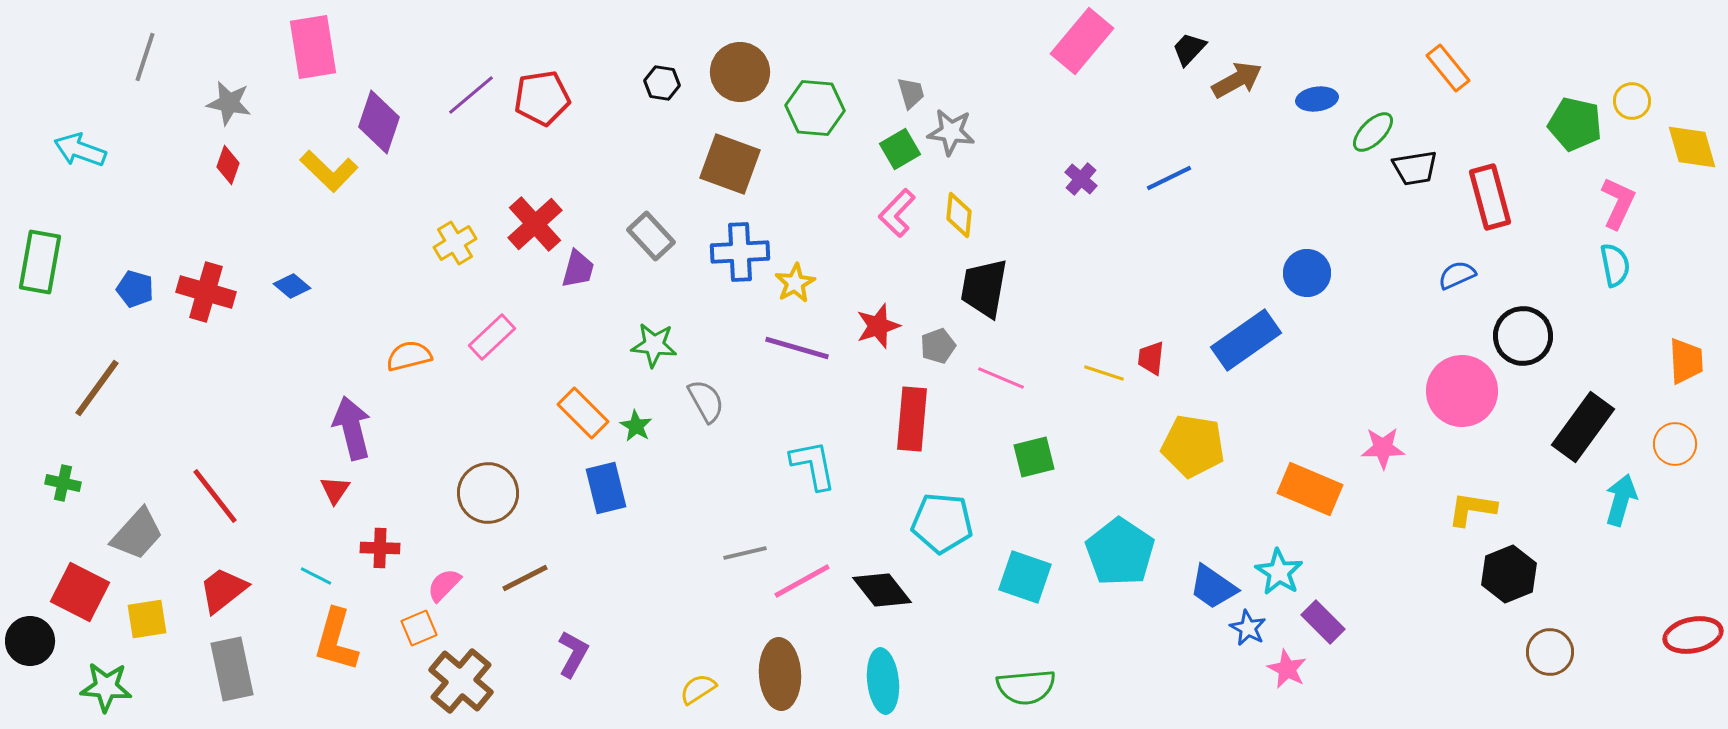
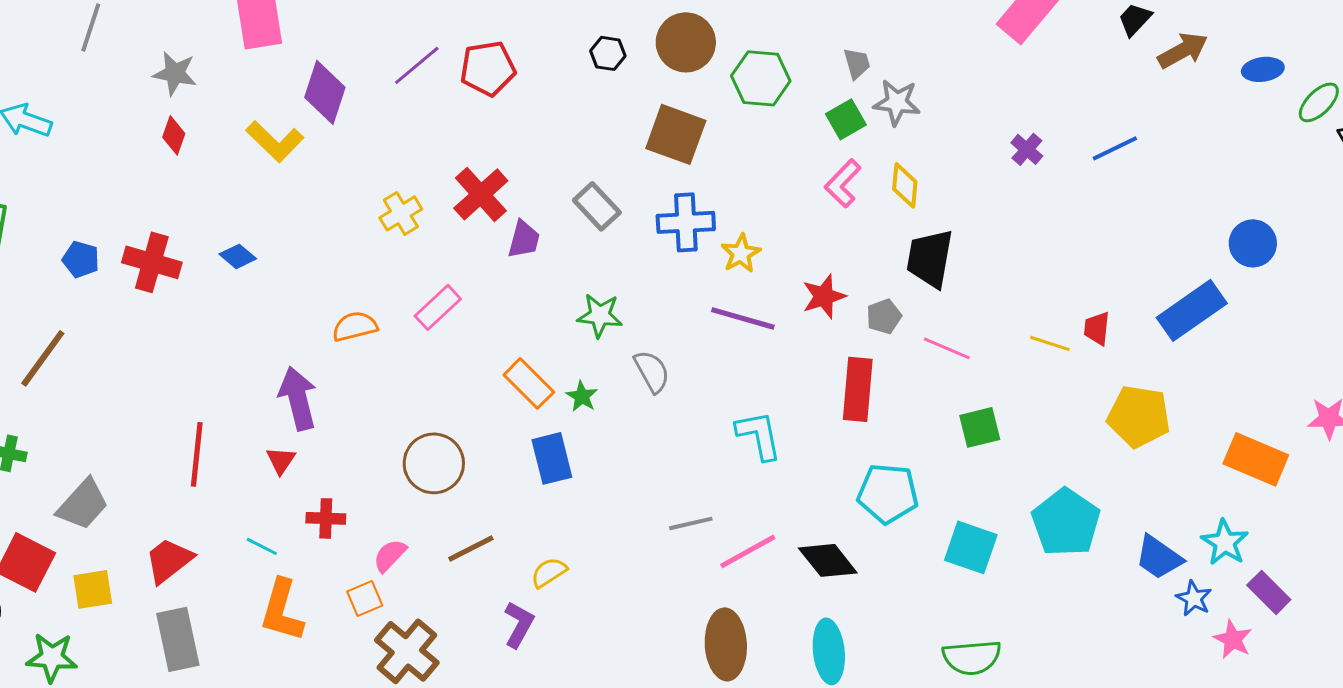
red line: (215, 496) -> (197, 454), moved, turned 44
yellow semicircle: (698, 689) -> (549, 572), moved

